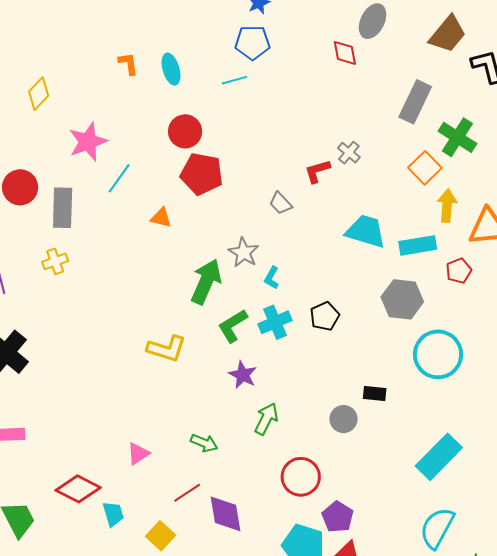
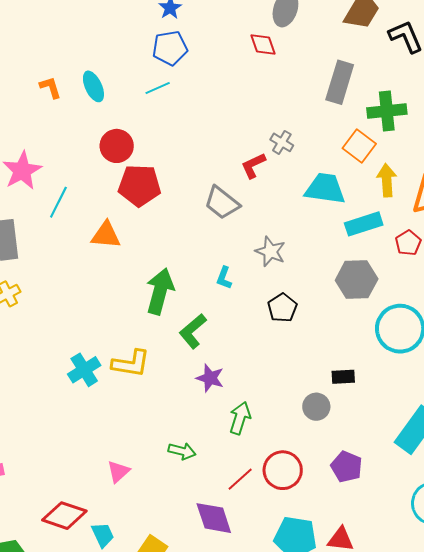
green cross: (457, 137) -> (387, 111), turned -30
gray trapezoid: (281, 203) -> (222, 203), size x1.5
orange triangle: (161, 218) -> (106, 235), size x1.4
cyan trapezoid: (366, 231) -> (325, 189), moved
gray star: (244, 252) -> (270, 251), moved
cyan cross: (275, 322) -> (84, 370), moved
red line: (187, 493) -> (240, 479), moved
purple pentagon: (338, 517) -> (347, 467), moved

